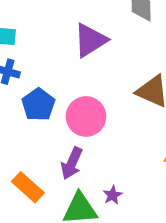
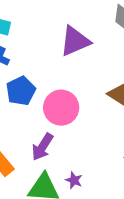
purple star: (112, 195) -> (74, 180), turned -30

